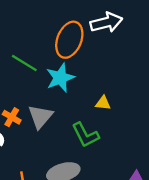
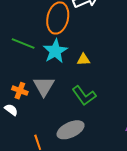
yellow triangle: (103, 103) -> (83, 60), moved

